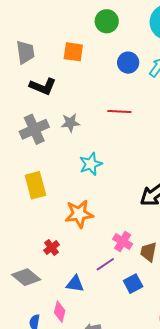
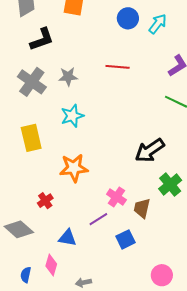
black L-shape: (43, 86) -> (42, 39), turned -44
gray cross: (34, 129) -> (32, 82), turned -32
cyan star: (91, 164) -> (72, 116), moved

